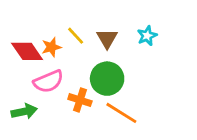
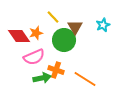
yellow line: (76, 36) -> (53, 17), moved
green circle: (107, 79) -> (64, 40), moved
green arrow: (24, 111) -> (42, 78), moved

